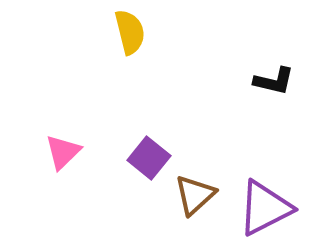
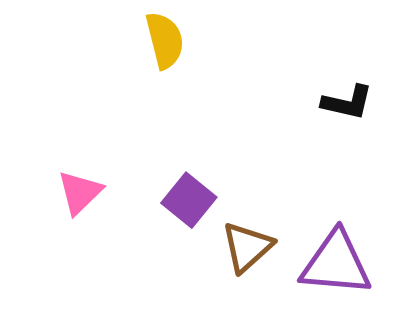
purple triangle: (265, 208) -> (336, 263), turned 32

